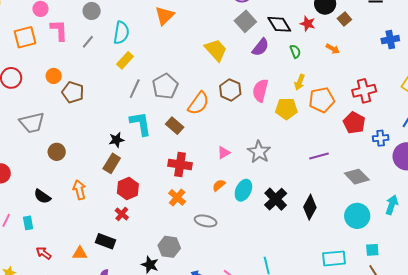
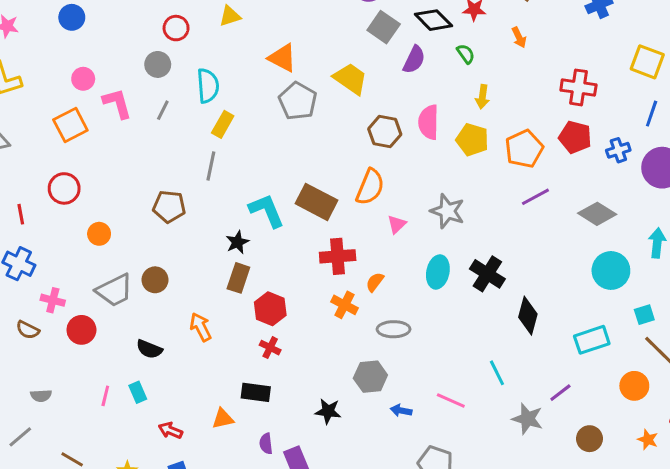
orange triangle: (165, 16) -> (282, 58), moved, turned -35
orange arrow: (333, 49) -> (519, 37), turned 48
orange circle: (54, 76) -> (99, 234), moved
gray pentagon: (165, 86) -> (298, 101), moved
gray line: (135, 89) -> (211, 166), moved
red cross: (364, 91) -> (578, 87), turned 35
brown pentagon: (73, 92) -> (169, 207), moved
orange pentagon: (322, 100) -> (524, 149), moved
orange semicircle: (198, 103) -> (370, 187), moved
yellow pentagon: (286, 109) -> (472, 140), turned 30
gray trapezoid: (32, 123) -> (114, 290), moved
brown rectangle: (175, 126) -> (317, 202), size x1.5
orange semicircle: (219, 185) -> (375, 282), moved
black diamond: (310, 207) -> (528, 316), moved
gray hexagon: (169, 247) -> (370, 377), moved

